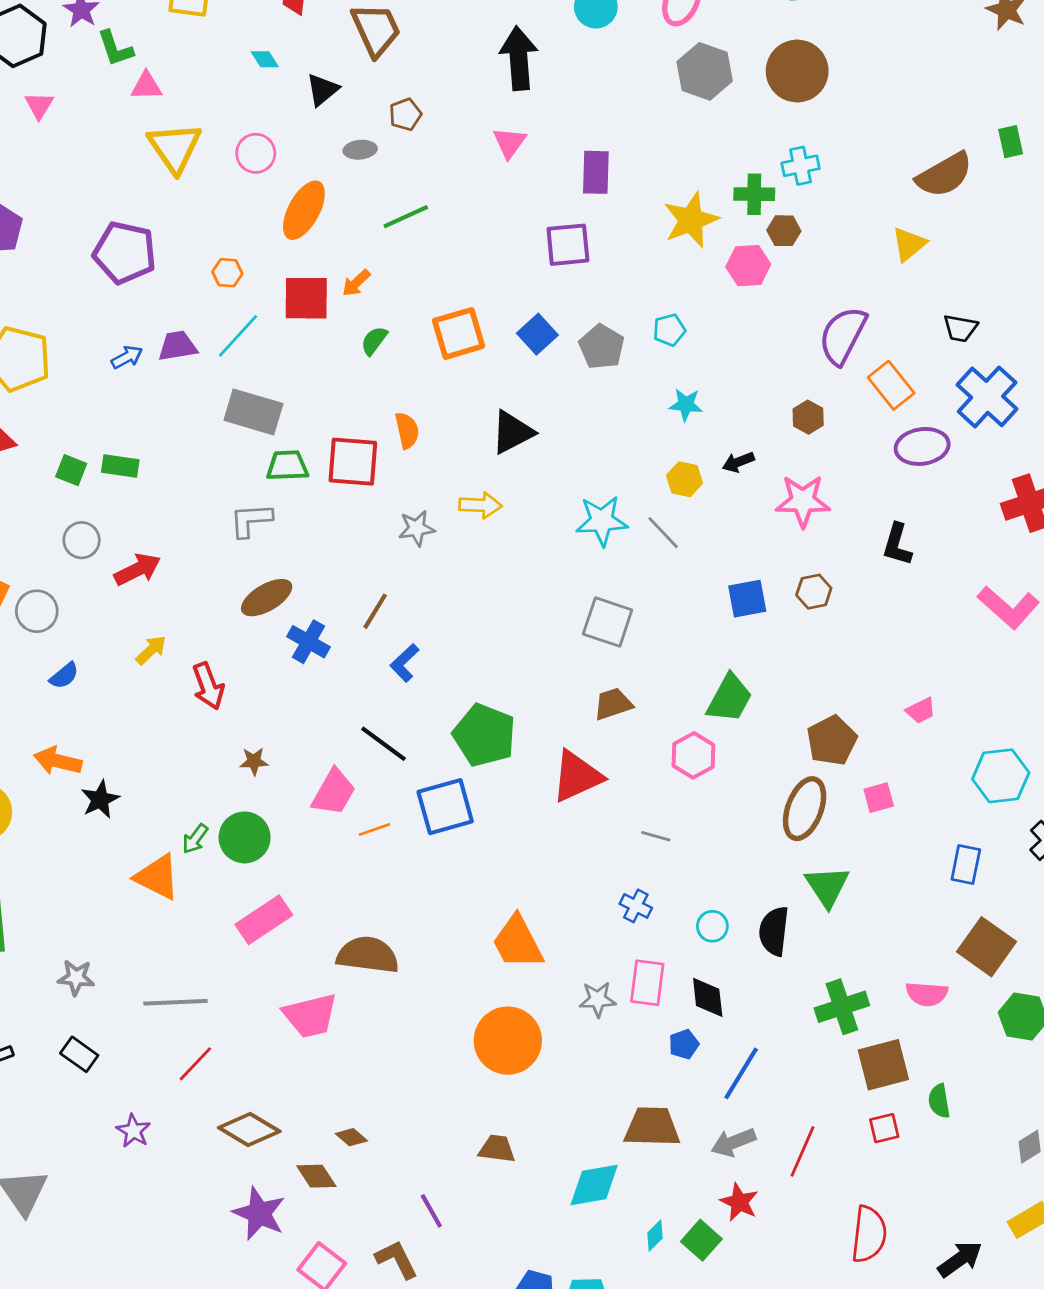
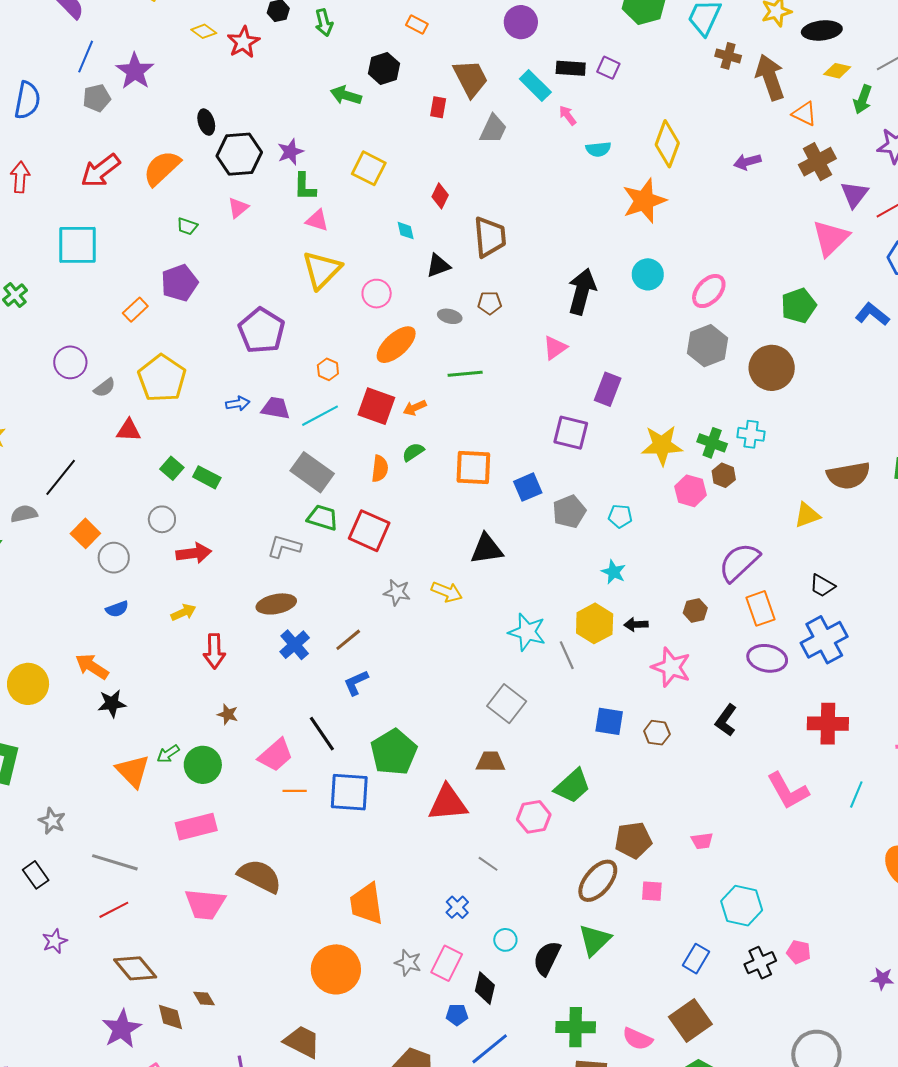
orange semicircle: (407, 430) -> (380, 469), moved
yellow hexagon: (685, 479) -> (595, 623), size x1.5
brown trapezoid: (497, 1149) -> (302, 1042), size x1.4

